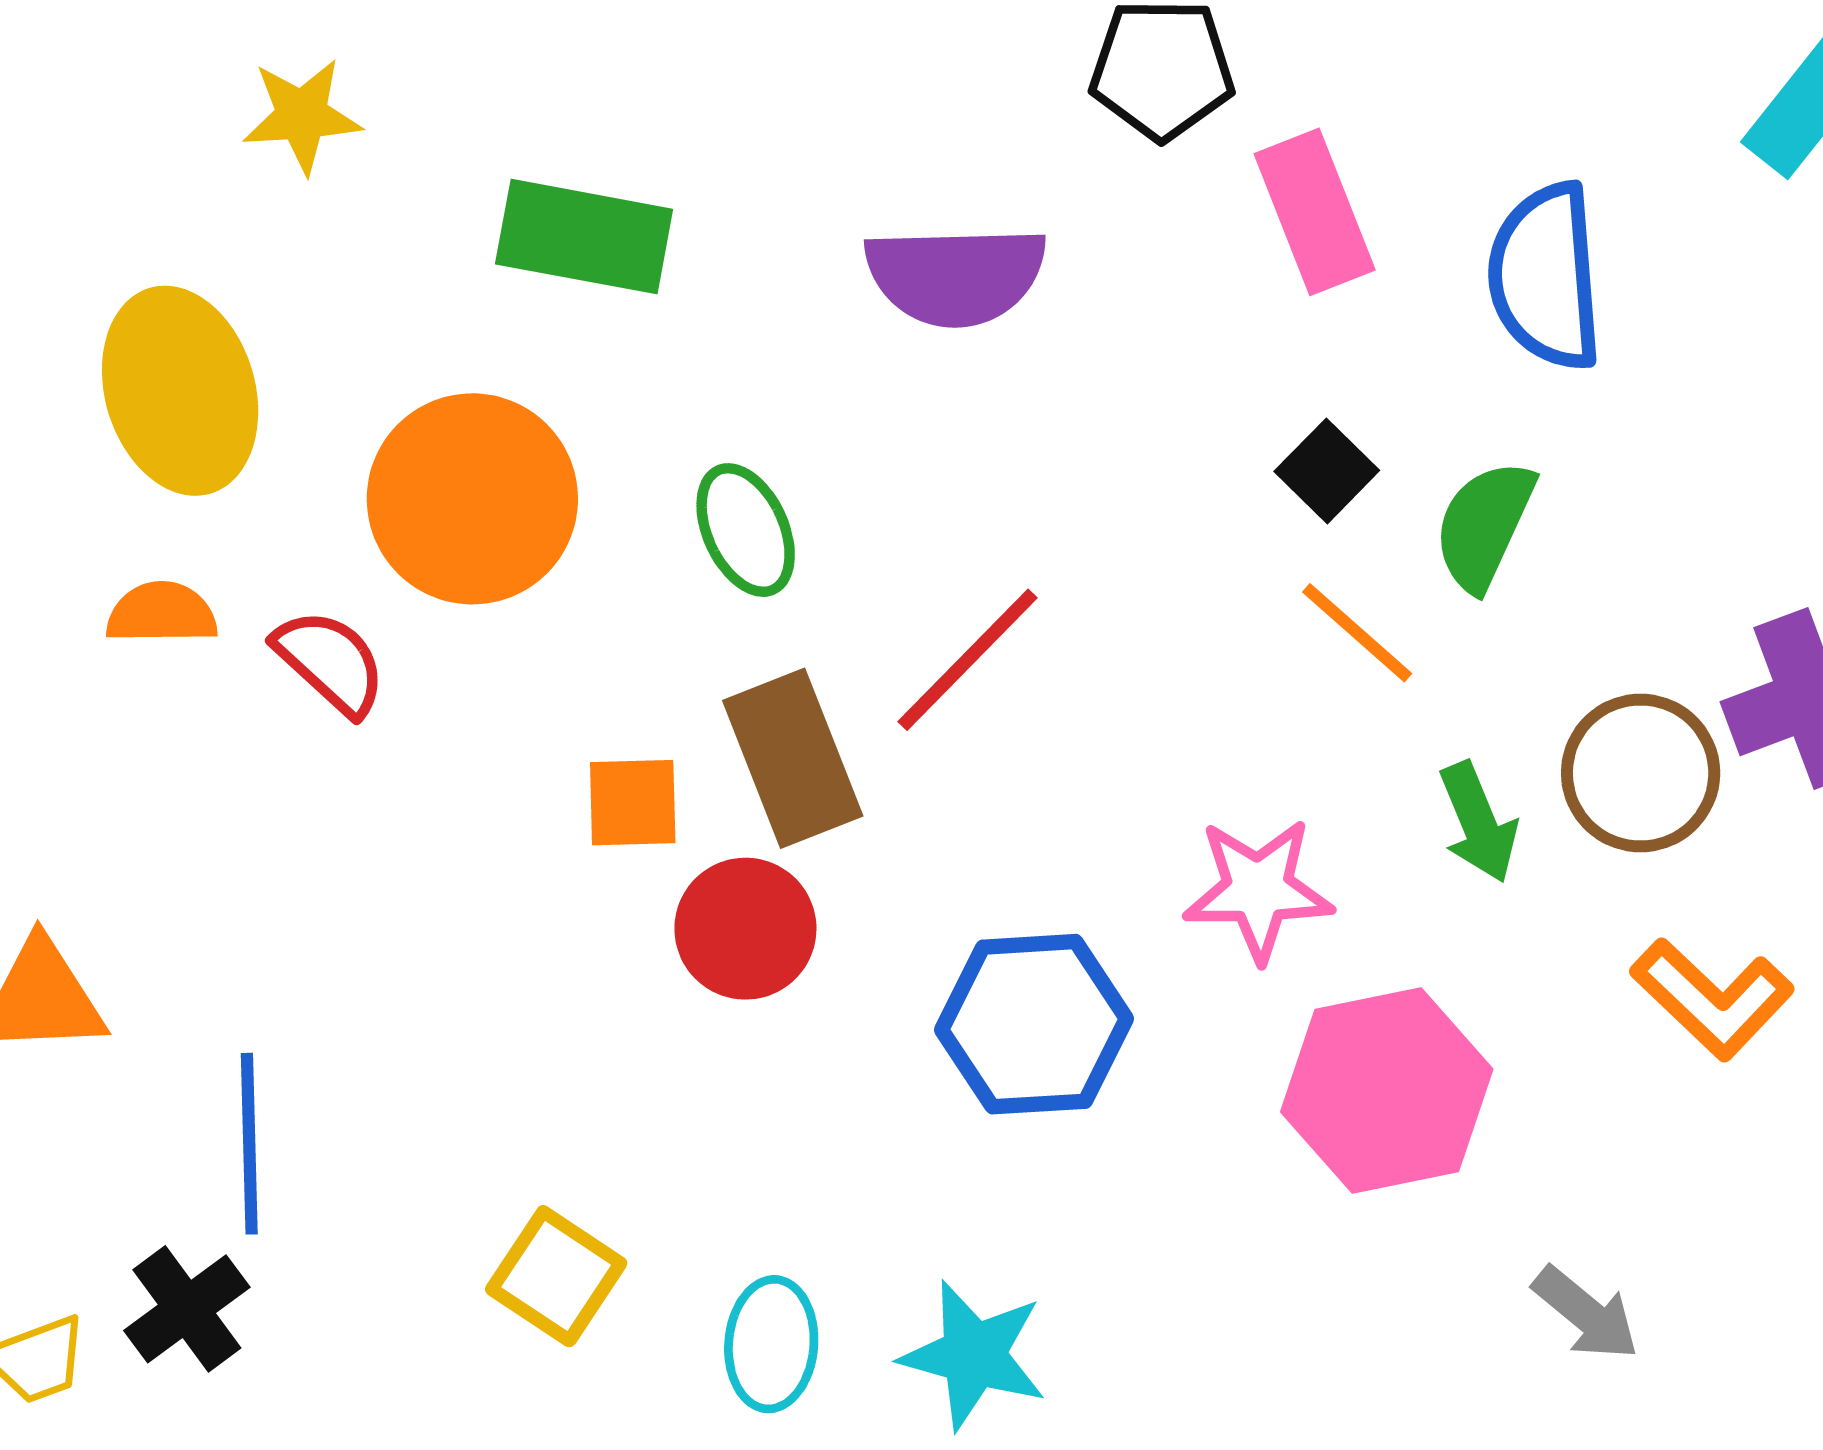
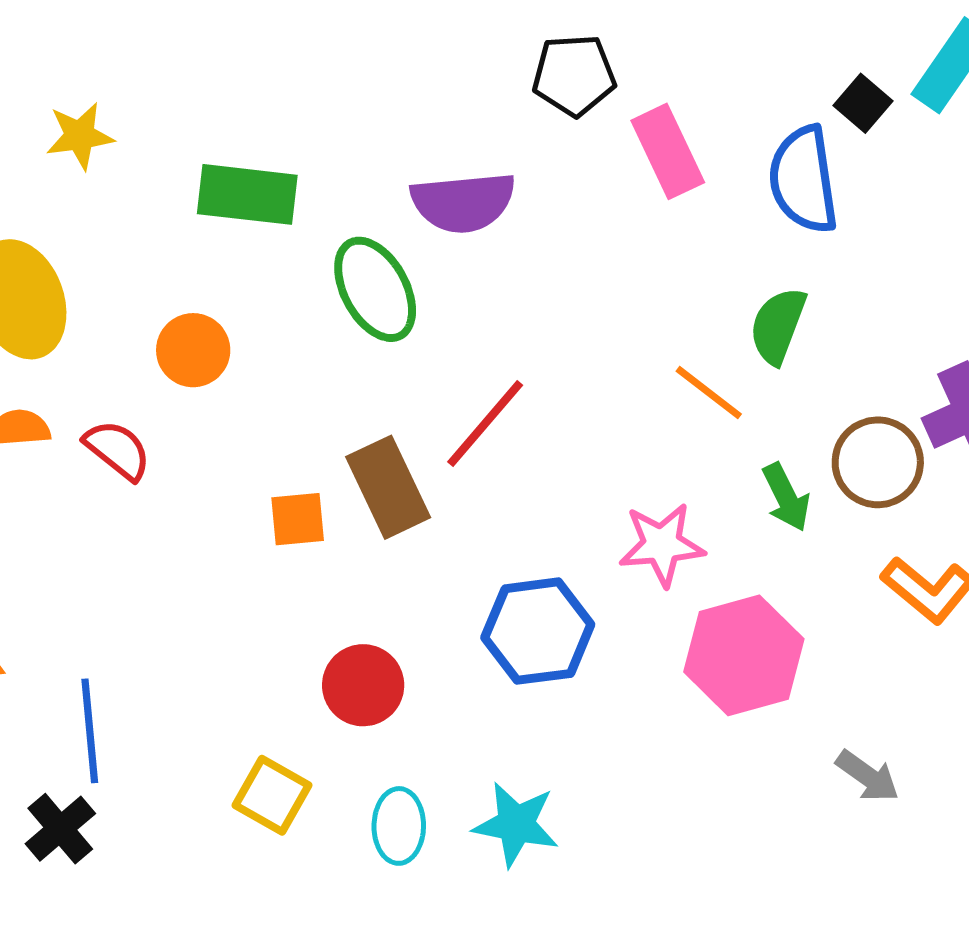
black square: (1327, 471) -> (863, 103), moved
orange circle: (472, 499) -> (193, 350), size x0.6
green ellipse: (746, 530) -> (375, 289), moved, size x1.4
red circle: (745, 929) -> (363, 685), moved

